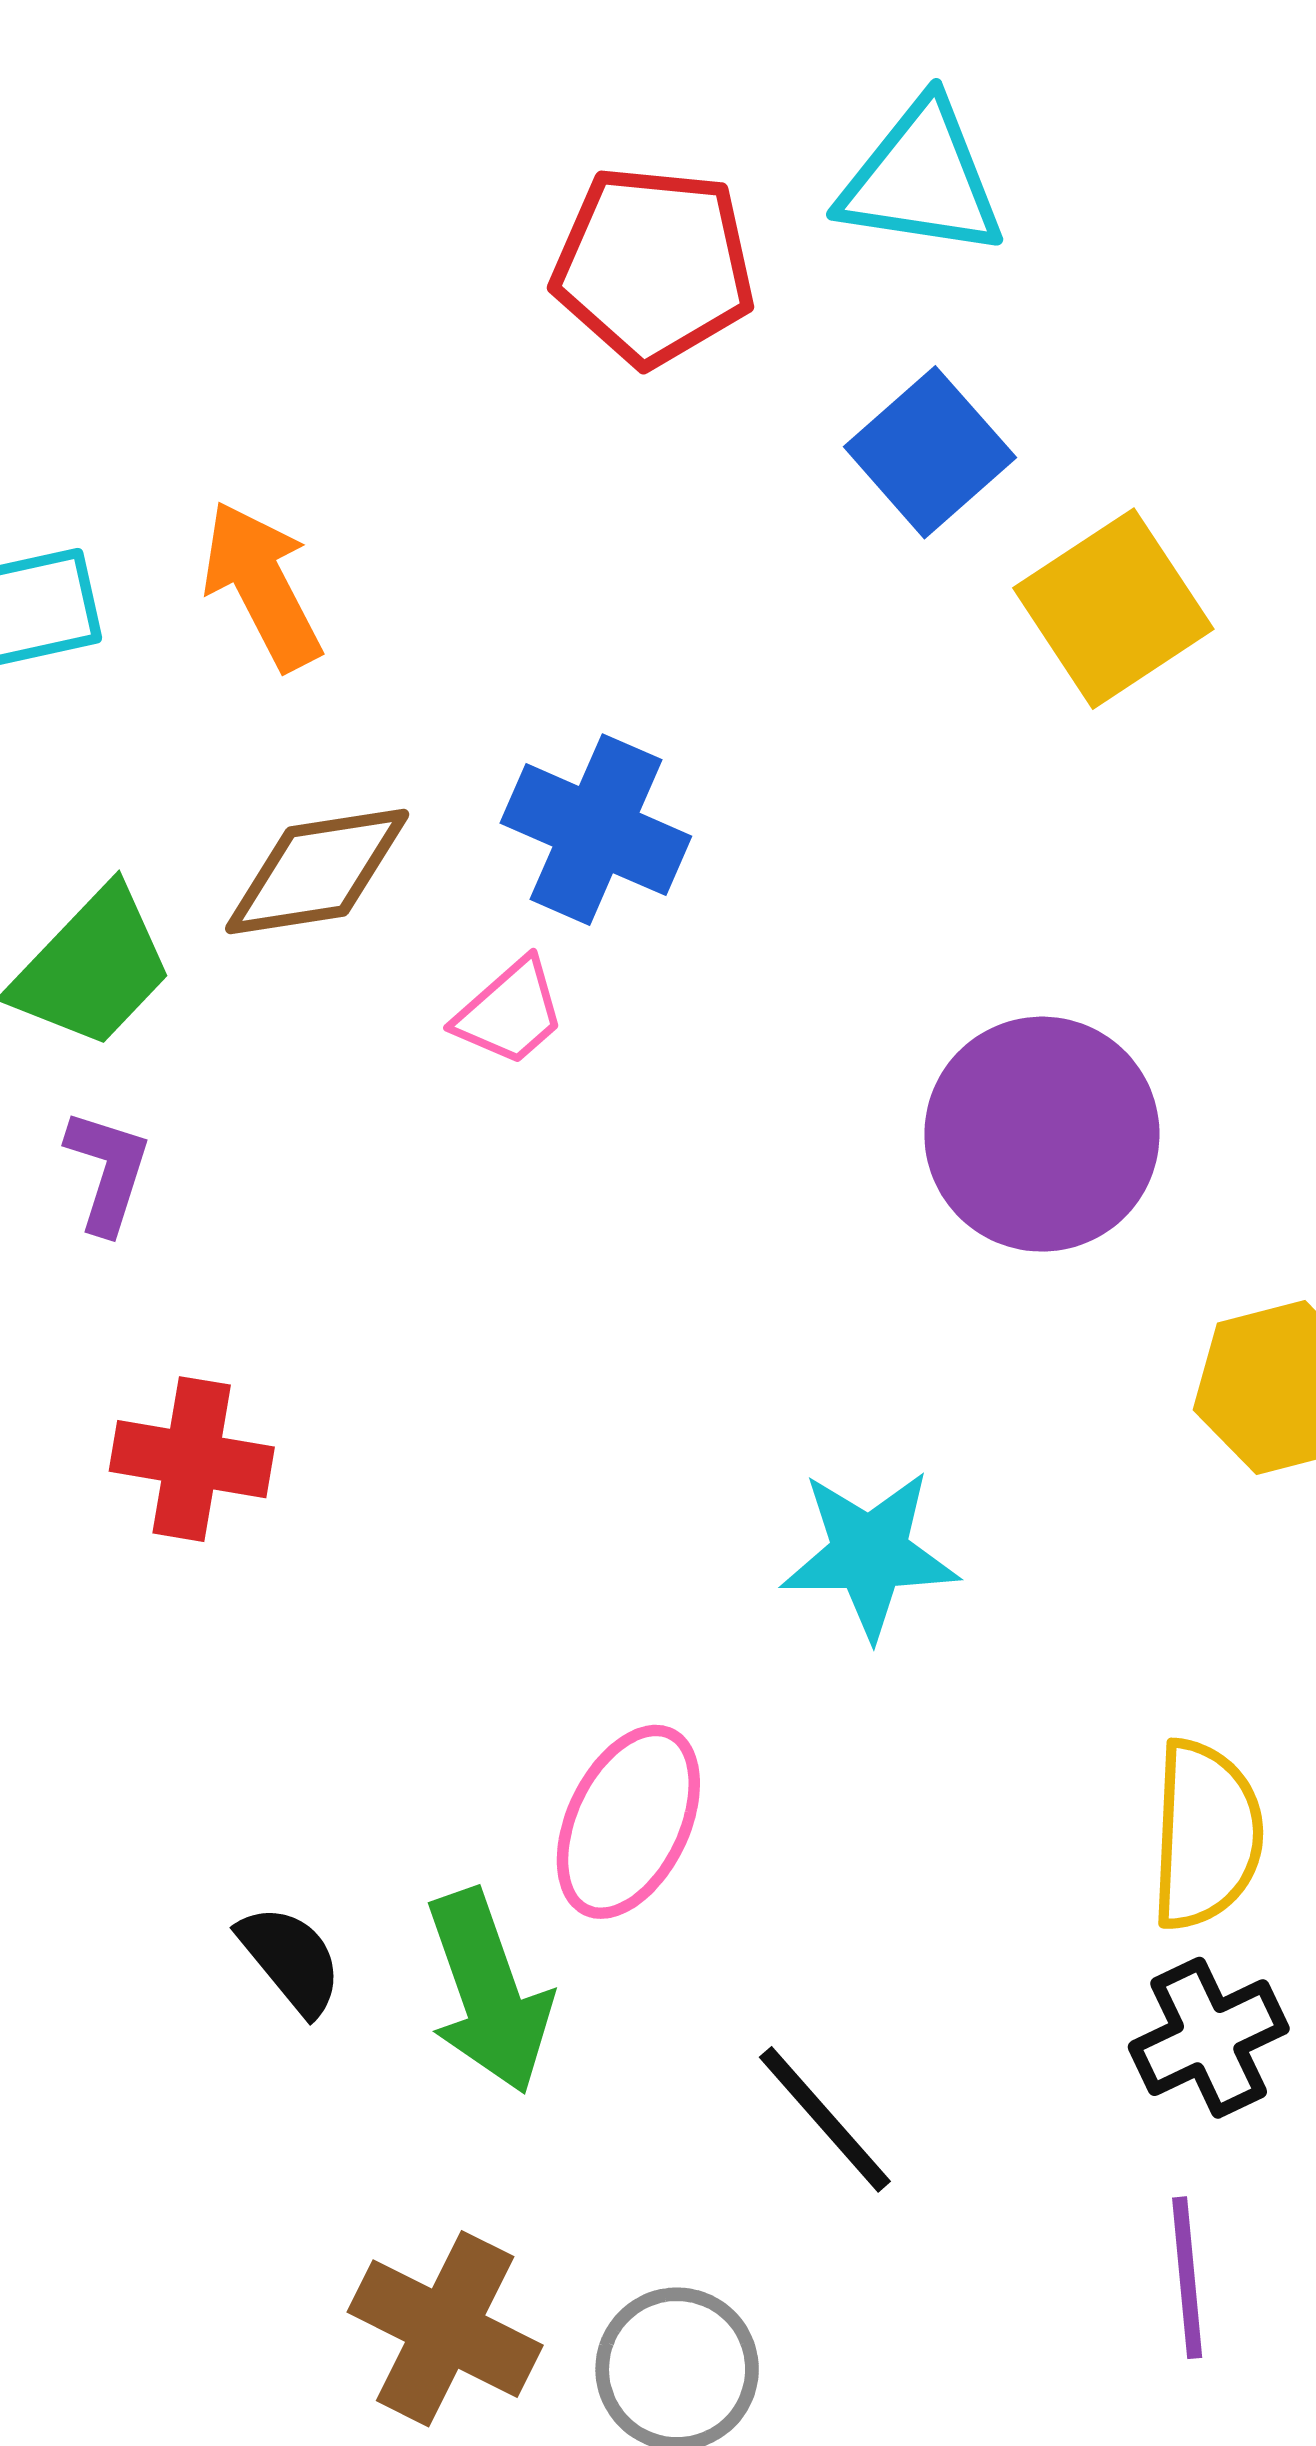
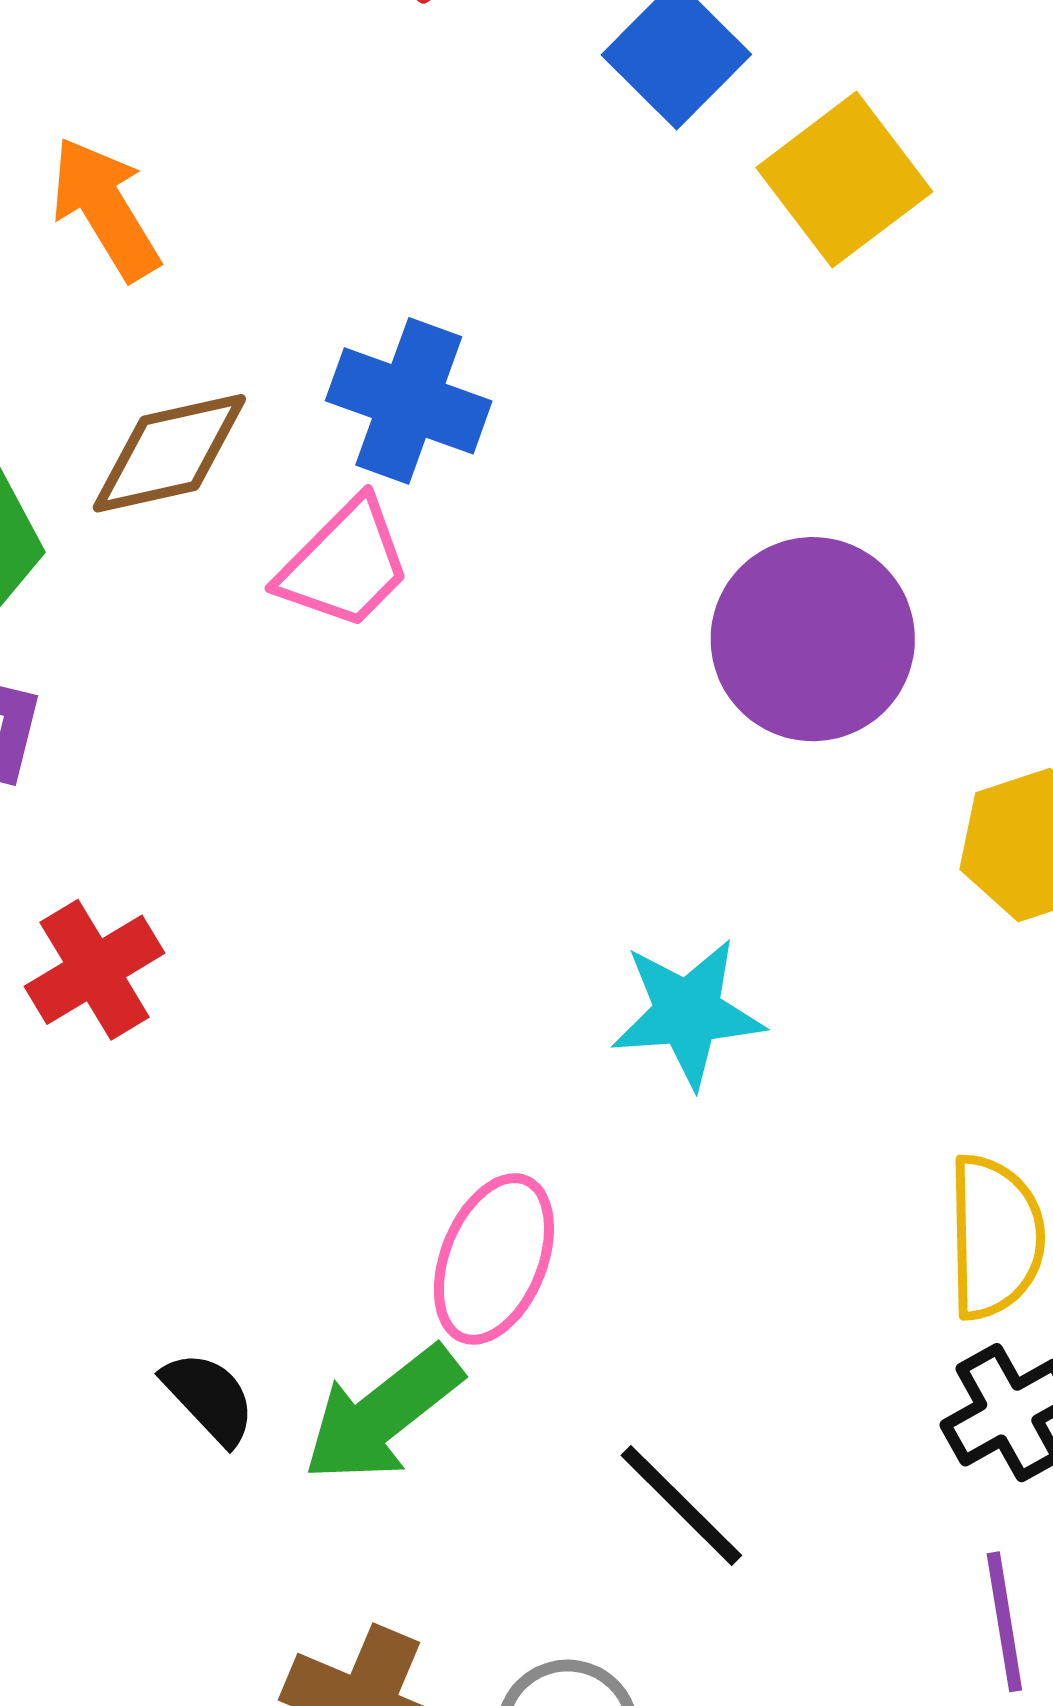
pink trapezoid: (510, 1012) -> (345, 564), size x1.4
red cross: (192, 1459) -> (95, 970), turned -37
green arrow: (489, 1992) -> (382, 1414), turned 75

